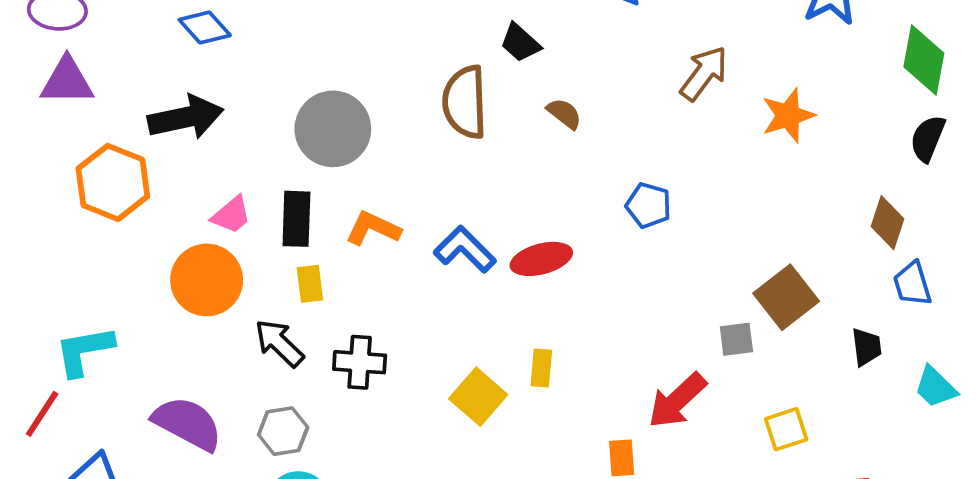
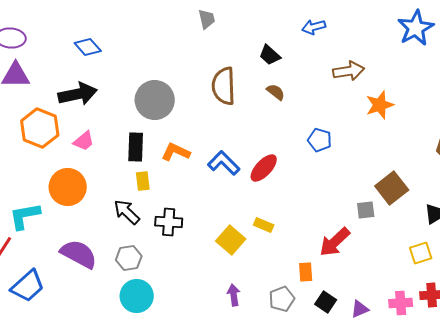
black trapezoid: (520, 43) -> (270, 55), moved
brown arrow: (704, 73) -> (349, 71), turned 44
orange star: (788, 115) -> (380, 105), moved
pink trapezoid: (231, 215) -> (84, 141), moved
red ellipse: (541, 259) -> (264, 168), turned -32
orange circle: (207, 280) -> (68, 187), moved
yellow rectangle: (541, 368) -> (264, 225), turned -72
yellow square: (786, 429) -> (421, 253), moved

